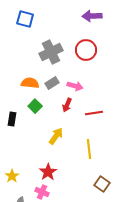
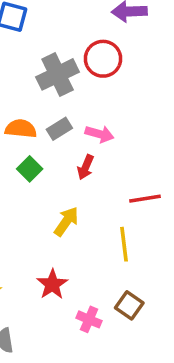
red circle: (86, 50) -> (103, 59), moved
red line: (94, 113) -> (145, 199), moved
brown square: (102, 184) -> (129, 305), moved
pink cross: (42, 192) -> (89, 319), moved

